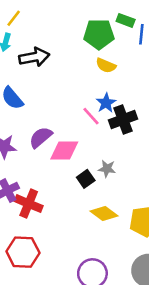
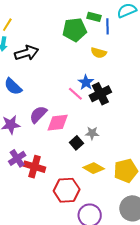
yellow semicircle: (106, 66) -> (99, 53), moved
red hexagon: (23, 252) -> (67, 190), moved

